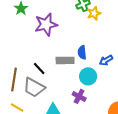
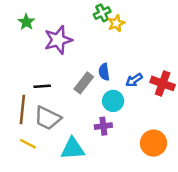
gray rectangle: (65, 60) -> (84, 83), turned -48
black line: (39, 68) -> (42, 86), moved, turned -48
purple cross: (79, 96) -> (103, 126), turned -32

